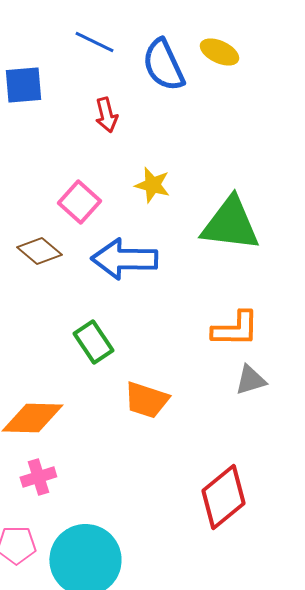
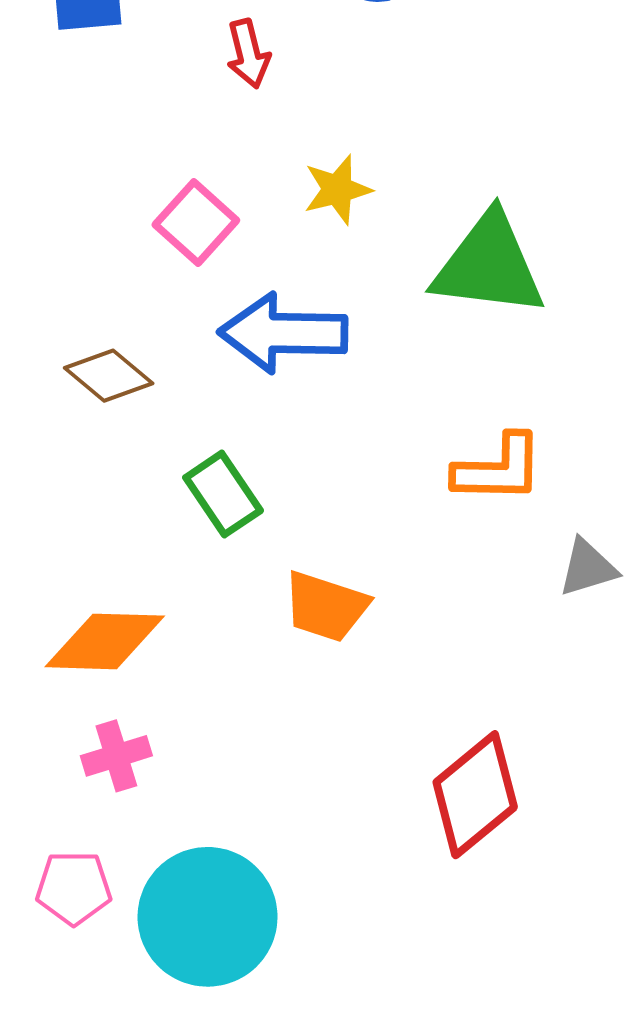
yellow star: (152, 185) -> (337, 190), turned -30
brown diamond: (39, 251) -> (109, 376), moved
gray triangle: (250, 380) -> (588, 568), moved

